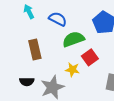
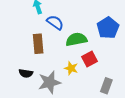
blue semicircle: (58, 19) -> (55, 22), moved

